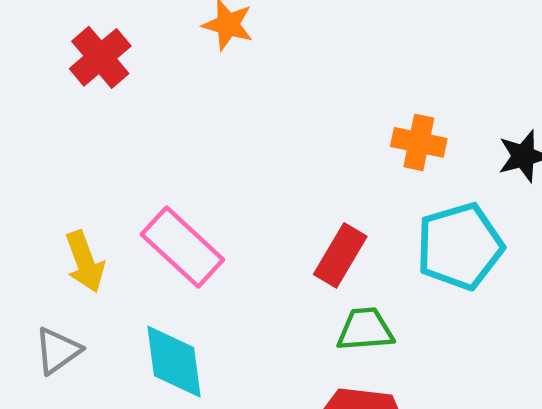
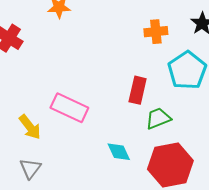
cyan diamond: (174, 362) -> (119, 152), moved, size x0.7

